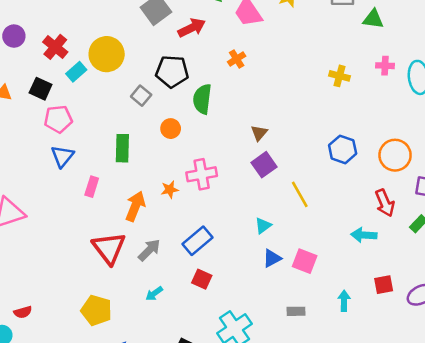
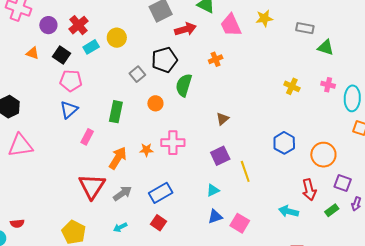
purple circle: (14, 36) -> (48, 25), moved
yellow circle: (107, 54) -> (117, 38), size x0.7
black pentagon: (172, 71) -> (164, 60), turned -30
purple square: (264, 165) -> (220, 156), moved

